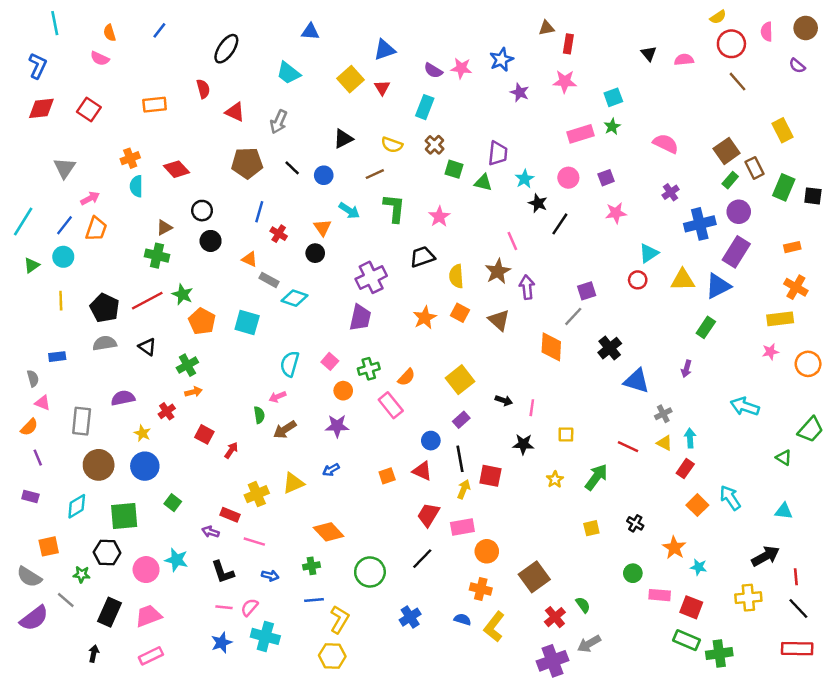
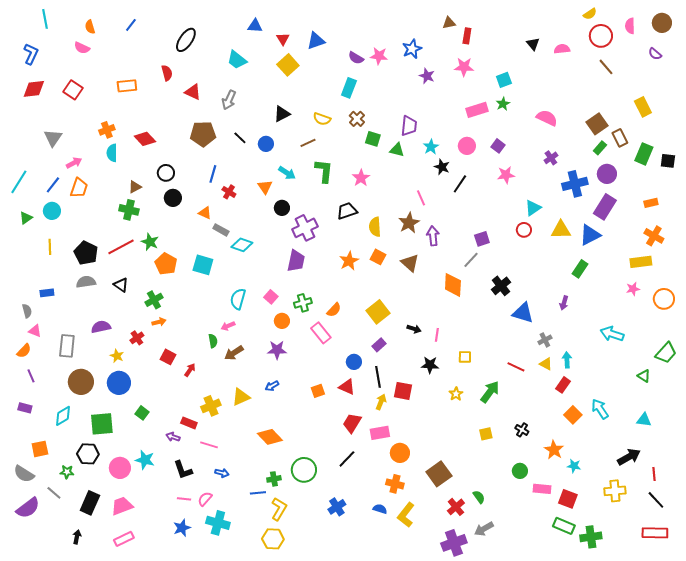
red triangle: (382, 88) -> (283, 39), moved
purple square: (606, 178) -> (498, 146), turned -32
black circle: (315, 253) -> (282, 208), moved
green cross: (312, 566) -> (274, 479), moved

